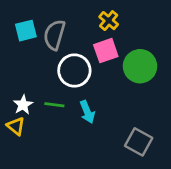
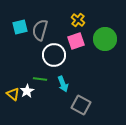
green circle: (140, 66) -> (105, 39), moved
white star: (23, 105) -> (27, 91), moved
gray square: (139, 142) -> (81, 105), moved

